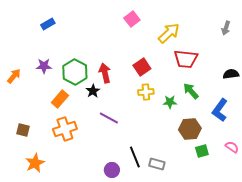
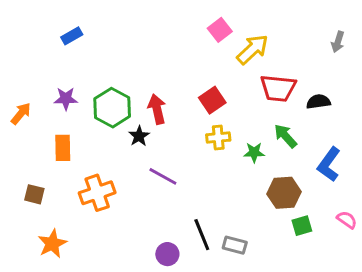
pink square: (132, 19) -> (220, 30), moved
black semicircle: (231, 74) -> (318, 102), moved
orange rectangle: (60, 99) -> (63, 148), moved, turned -42

